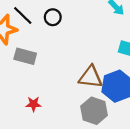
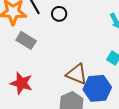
red star: (33, 104) -> (21, 83), size x1.6

